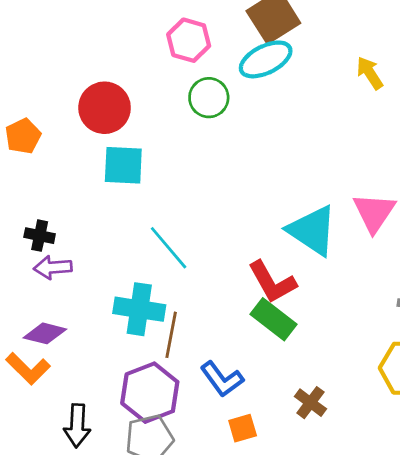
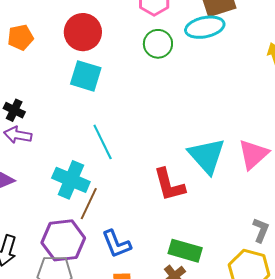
green rectangle: (274, 319) -> (185, 251), moved, turned -36

